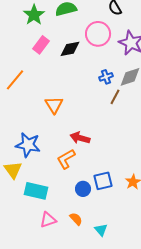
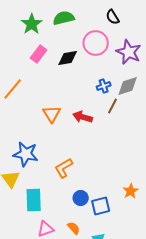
red arrow: (80, 138) -> (83, 117), moved
blue square: (103, 181) -> (101, 206), moved
cyan rectangle: (36, 191) -> (34, 200), turned 75

